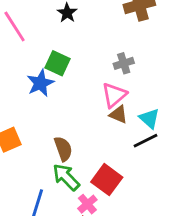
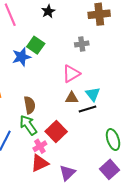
gray cross: (124, 63) -> (82, 44), moved
brown triangle: (118, 114) -> (72, 98), moved, turned -32

